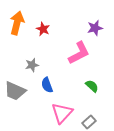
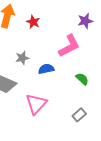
blue semicircle: (47, 85) -> (46, 69), moved, turned 98
pink triangle: (62, 113) -> (36, 104), moved

